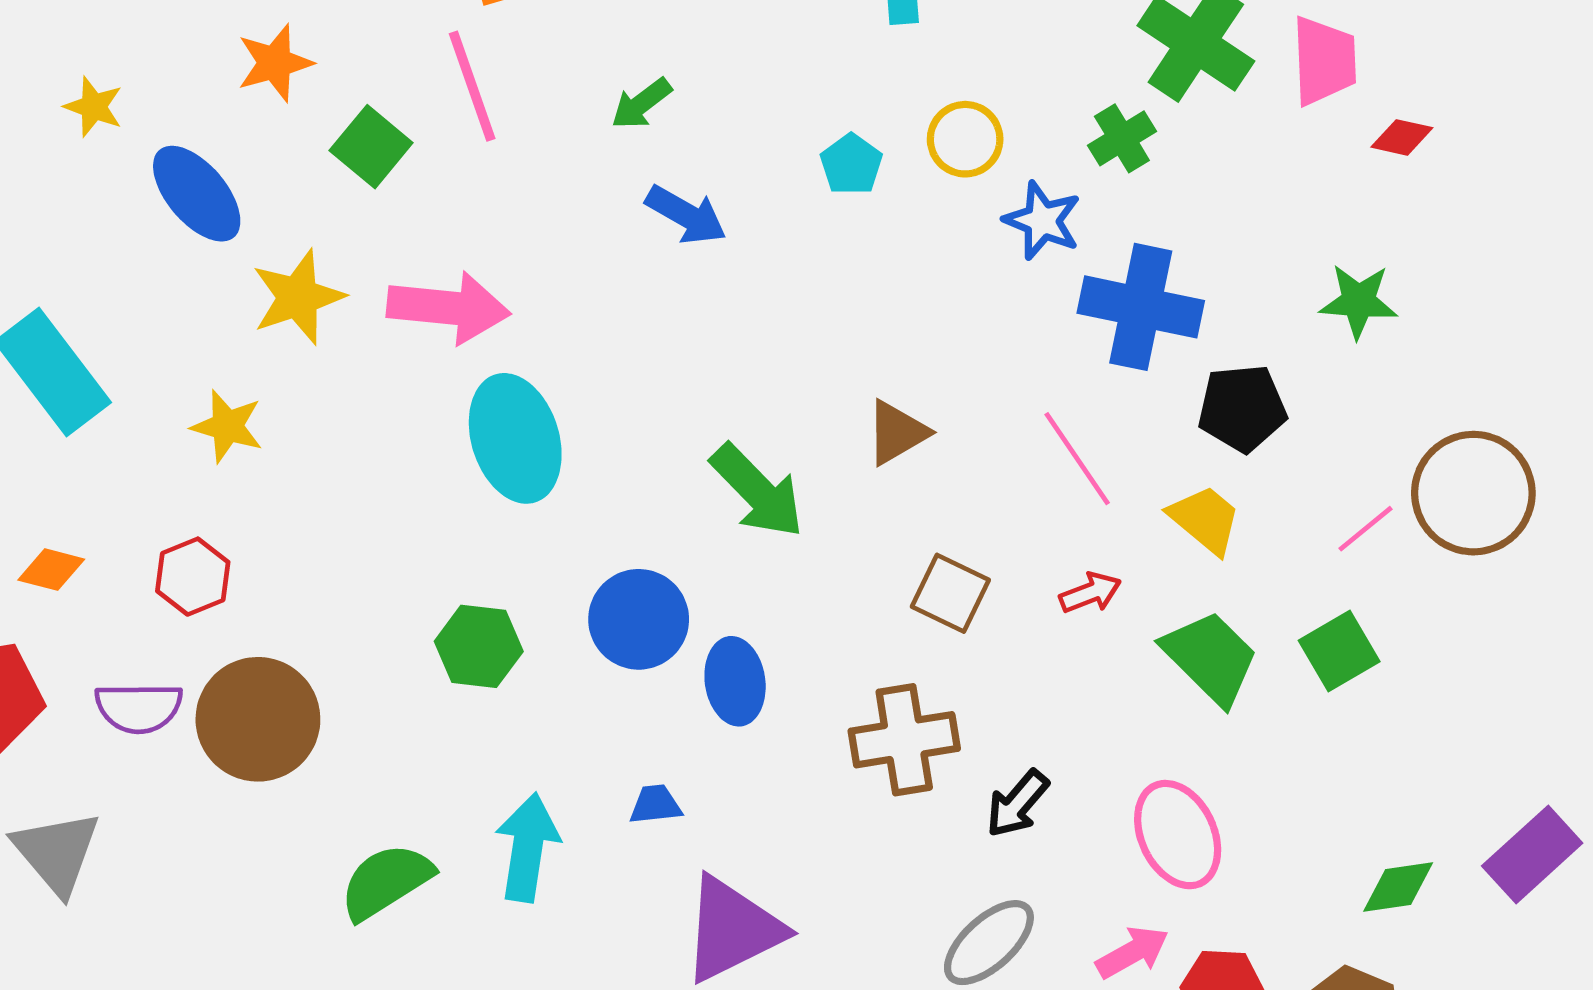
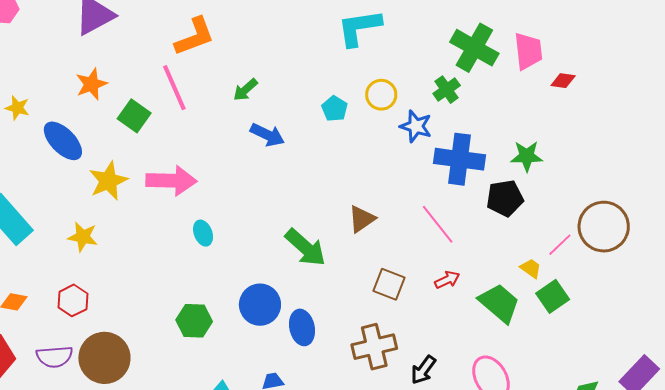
green star: (1358, 301) -> (527, 156), moved
cyan ellipse: (515, 438) -> (203, 233), size x0.5
yellow trapezoid: (1205, 519) -> (531, 268), moved, size x0.7

